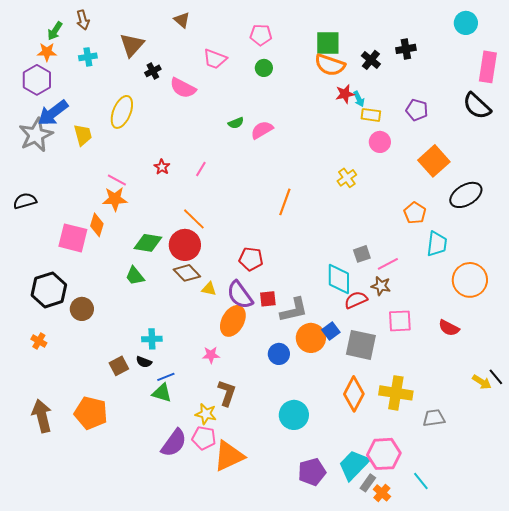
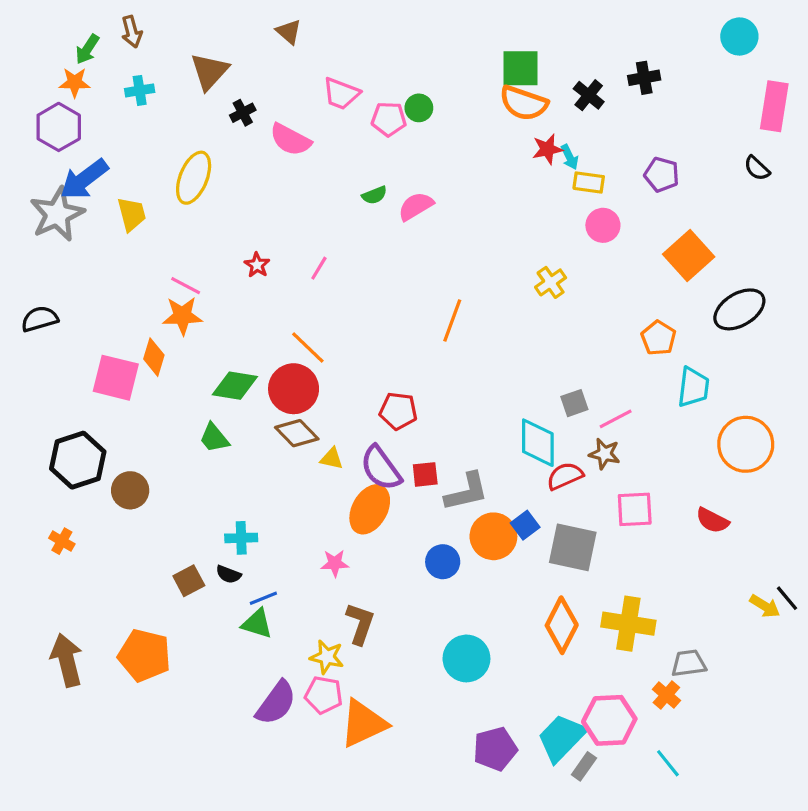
pink pentagon: (261, 35) -> (389, 119), moved
black semicircle: (477, 106) -> (757, 168), size x0.6
orange cross: (382, 493) -> (666, 695), moved

